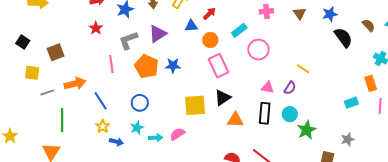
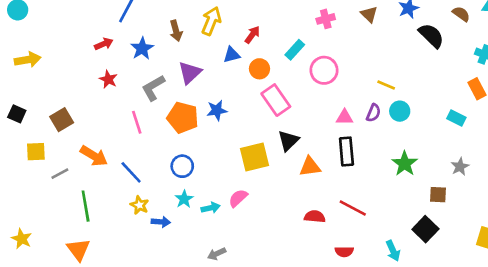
orange arrow: (75, 84) -> (94, 156), turned 55
cyan rectangle: (351, 103) -> (456, 118), turned 56
cyan circle: (290, 114) -> (400, 111), moved

